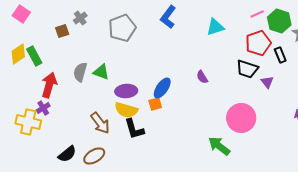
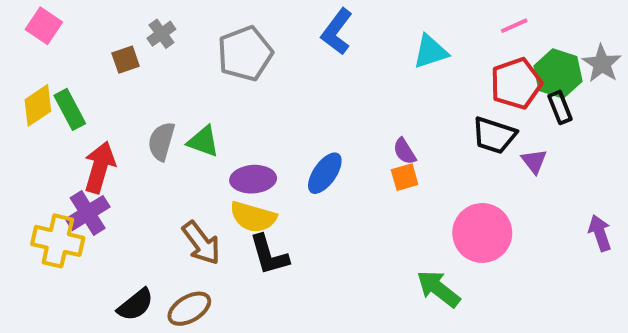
green hexagon: (279, 21) -> (558, 74), moved
orange square: (155, 104) -> (405, 177), moved
purple cross: (43, 108) -> (88, 213), size x1.5

